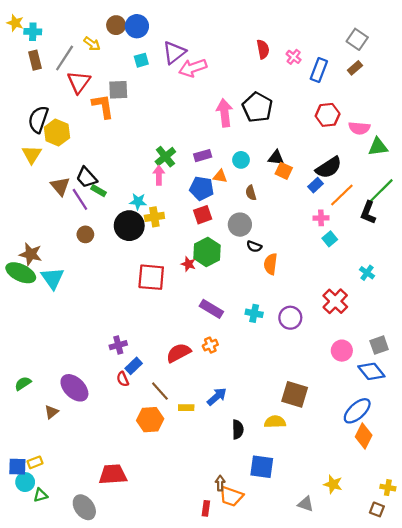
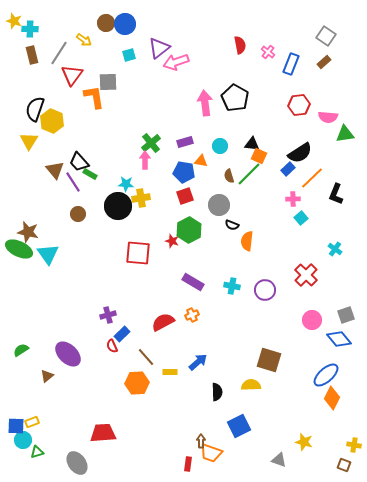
green line: (381, 191) -> (249, 174), moved
blue square: (262, 467) -> (239, 426), turned -35

